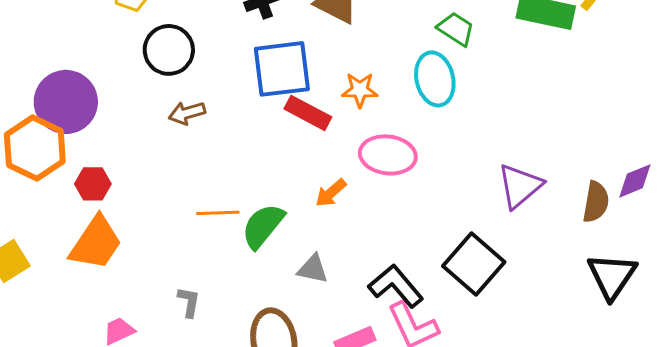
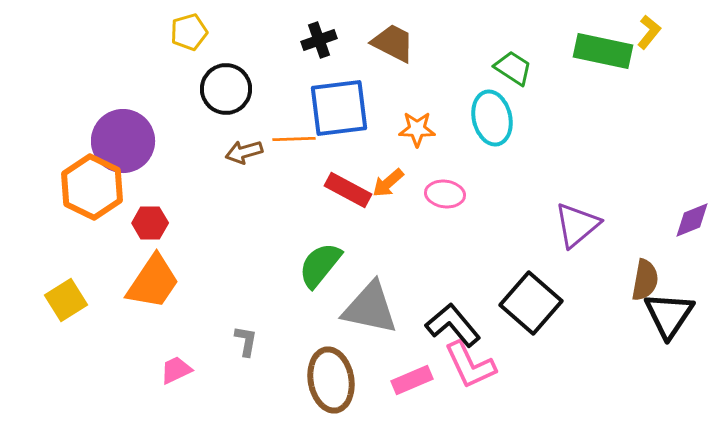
red rectangle: (308, 113) -> (348, 190), moved
pink ellipse: (388, 155) -> (445, 194), size x0.7
orange arrow: (331, 193) -> (388, 183), moved
brown semicircle: (596, 202) -> (645, 280), moved
orange line: (218, 213) -> (294, 139), moved
gray triangle: (313, 269) -> (370, 308), size x1.8

